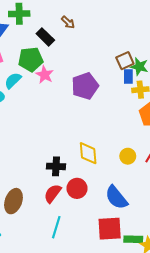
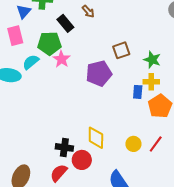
brown square: (125, 61) -> (121, 50), moved
blue rectangle: (128, 77) -> (138, 92), moved
red circle: (77, 188) -> (82, 160), moved

